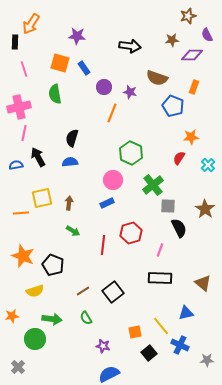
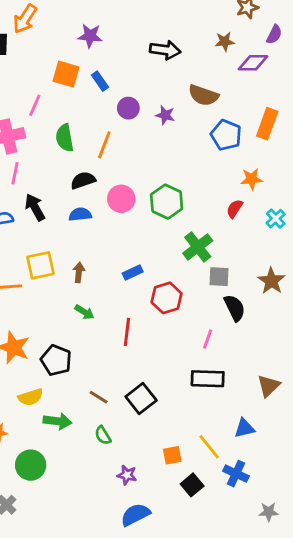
purple semicircle: (207, 35) -> (274, 34), turned -128
pink line: (24, 69) -> (35, 105), moved, turned 42
orange rectangle: (194, 87) -> (267, 124), moved, size x1.5
green semicircle: (55, 94) -> (65, 138), moved
orange line: (112, 113) -> (104, 145), moved
black semicircle: (72, 138) -> (83, 180), turned 54
pink circle: (113, 180) -> (121, 199), moved
red hexagon: (131, 233) -> (167, 298), moved
brown triangle: (203, 283) -> (269, 386), turned 36
brown line: (83, 291) -> (99, 397), turned 64
green arrow: (52, 319) -> (58, 421), moved
gray star: (207, 360) -> (269, 512), moved

